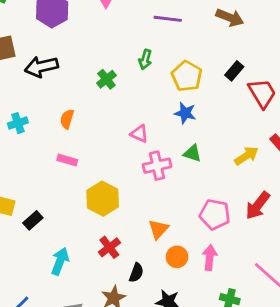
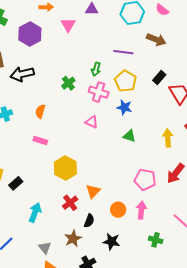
purple line: (168, 19) -> (123, 52), moved
yellow arrow: (246, 156) -> (168, 138), turned -60
pink cross: (157, 166) -> (99, 92), moved, turned 30
orange triangle: (158, 229) -> (93, 191), moved

